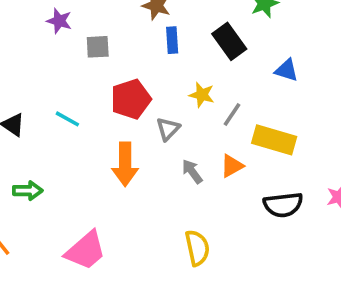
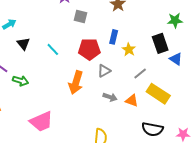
blue rectangle: (172, 40) -> (114, 37), moved
black rectangle: (229, 41) -> (160, 43), moved
yellow star: (202, 95) -> (129, 49), moved
orange triangle: (232, 166) -> (132, 101), turned 32
gray arrow: (192, 171) -> (110, 97), turned 128

